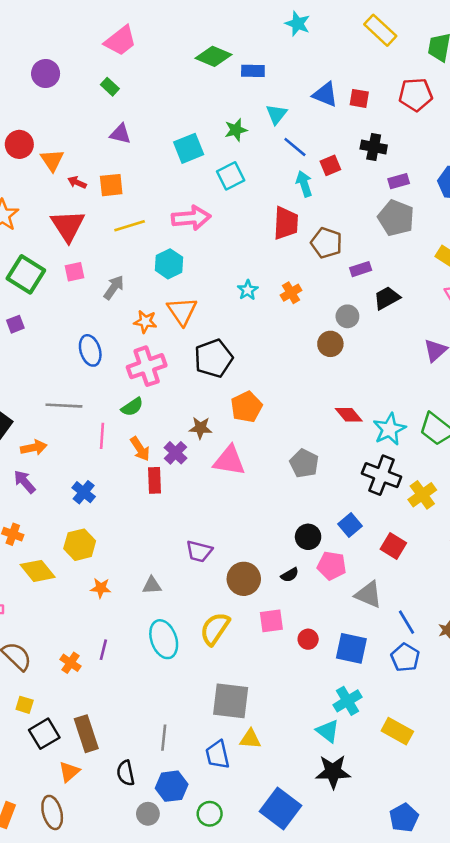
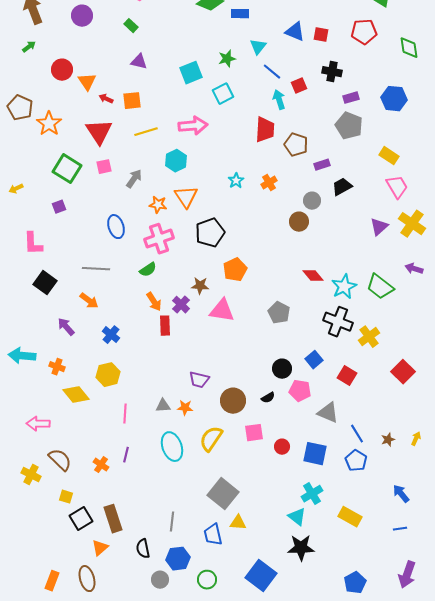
pink line: (102, 436) -> (125, 414), moved
orange arrow: (34, 448) -> (89, 301), moved, turned 48
orange star: (101, 588) -> (185, 408), moved
gray square: (231, 701) -> (223, 494), turned 32

